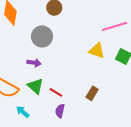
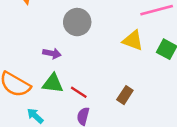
gray circle: (42, 36) -> (77, 22), moved
green triangle: (36, 86) -> (53, 83), turned -36

